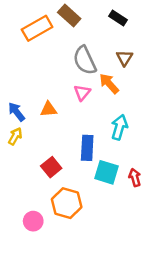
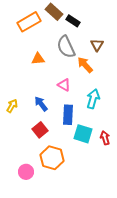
black rectangle: (118, 18) -> (73, 21), moved
pink triangle: (82, 93) -> (64, 85), moved, turned -40
orange triangle: (49, 109) -> (38, 59), moved
blue arrow: (17, 112) -> (41, 104), moved

